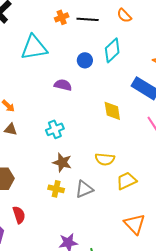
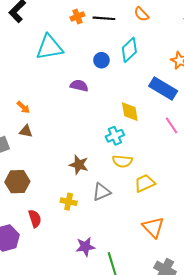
cyan cross: (55, 129) -> (115, 136), moved
yellow cross: (56, 189) -> (69, 202), moved

